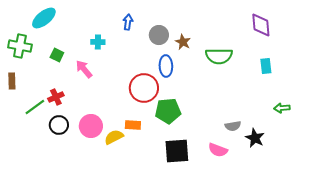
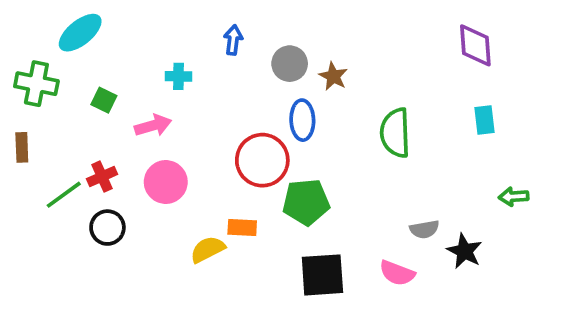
green semicircle: (219, 56) -> (395, 133), moved, turned 88
pink arrow: (84, 69) -> (153, 126), turned 114
pink circle: (91, 126) -> (166, 182), moved

